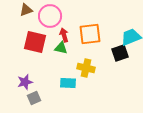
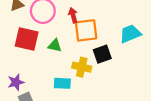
red arrow: (64, 35) -> (73, 15), moved
black square: (120, 53) -> (102, 54), moved

